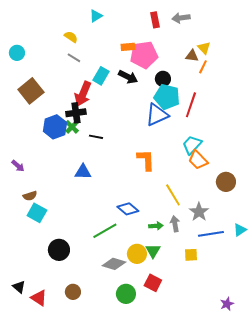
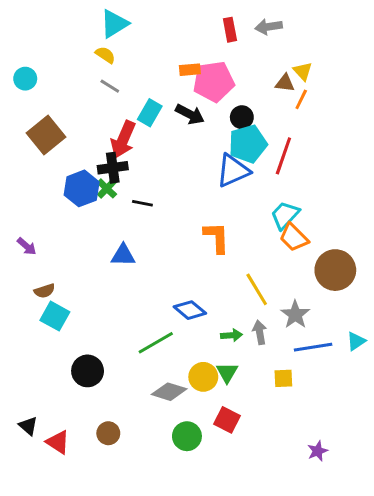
cyan triangle: (96, 16) -> (114, 24), moved, size x1.5
cyan pentagon: (167, 97) -> (248, 144), turned -30
brown circle: (226, 182) -> (335, 270), size x1.4
purple star: (227, 304) -> (318, 451), moved

